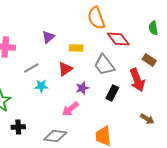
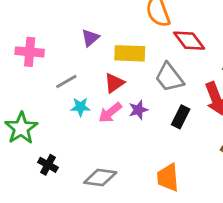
yellow rectangle: (76, 48) -> (130, 53), size x1.5
pink arrow: (70, 109) -> (110, 113), moved
black cross: (18, 127) -> (48, 165), turned 32

